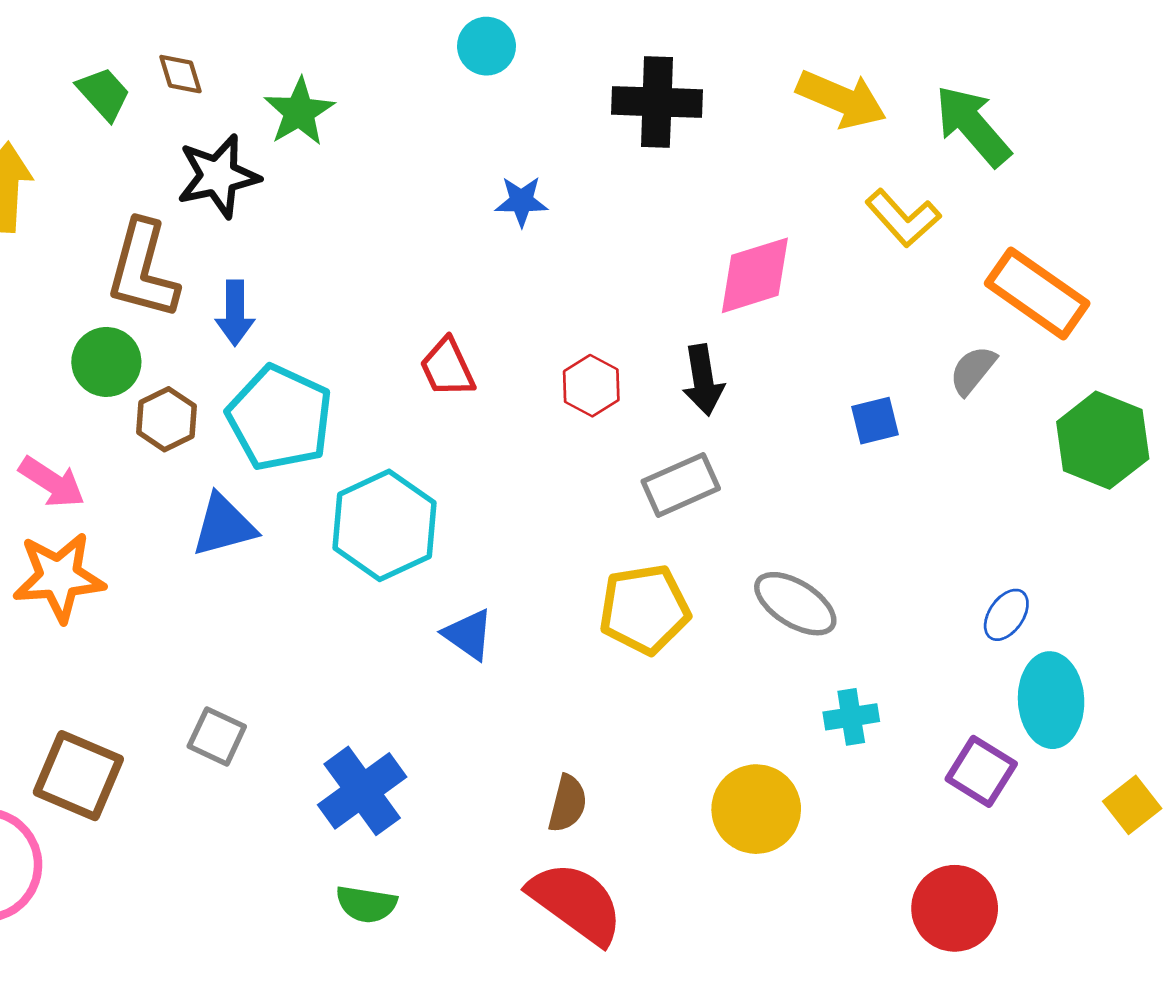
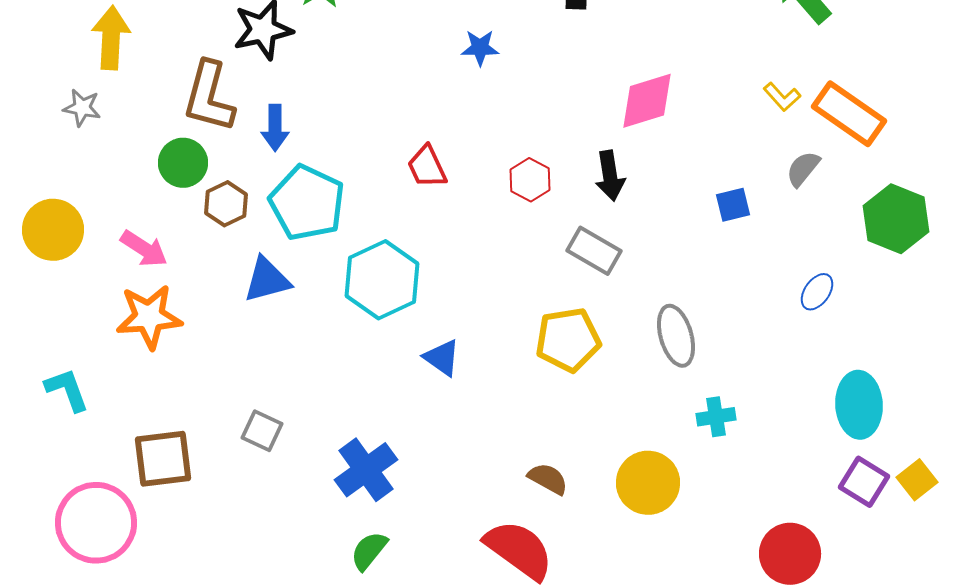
yellow L-shape: (903, 218) -> (782, 97), moved, size x0.7
gray rectangle: (681, 485) -> (594, 251), turned 54
gray ellipse: (795, 604) -> (676, 336), turned 42
blue ellipse: (1006, 615) -> (817, 292), moved
purple square: (981, 771) -> (864, 482), moved
brown square: (78, 776) -> (163, 459), turned -30
brown semicircle: (568, 804) -> (548, 479), moved, turned -75
green semicircle: (366, 904) -> (369, 551), turned 120

